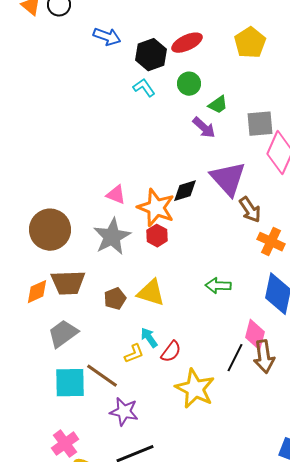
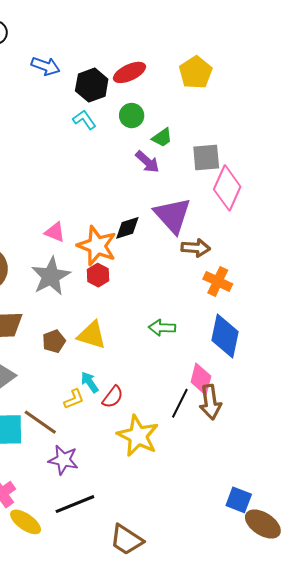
brown arrow: (250, 210) -> (196, 248), turned -52

